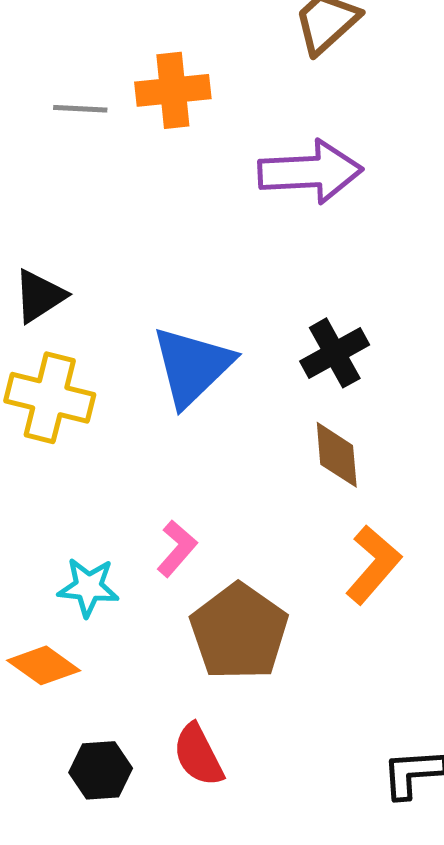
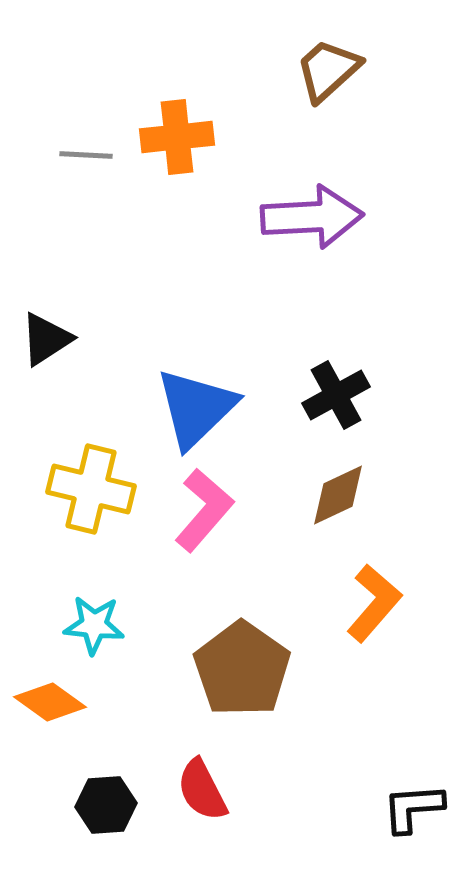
yellow cross: (50, 398) -> (91, 489), moved
brown diamond: (337, 455) -> (338, 495), turned 70
pink L-shape: (177, 548) -> (204, 510), moved, size x1.5

